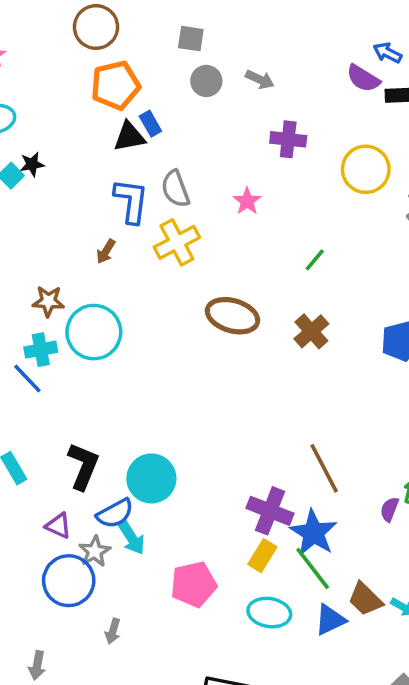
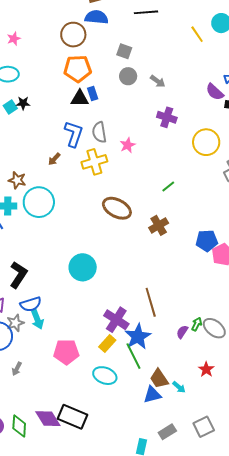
pink star: (247, 201) -> (128, 145), moved
cyan circle: (151, 478) -> (83, 267), moved
blue triangle: (330, 620) -> (152, 395), moved

